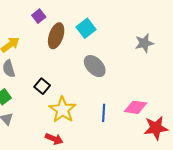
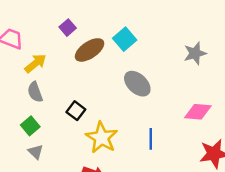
brown ellipse: (56, 36) -> (90, 50), turned 40
pink diamond: (135, 107) -> (198, 112), moved

